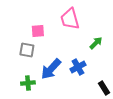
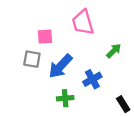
blue arrow: (51, 69) -> (60, 66), moved
green cross: (28, 83) -> (65, 98), moved

